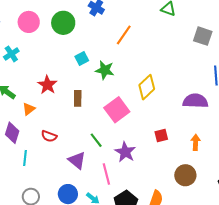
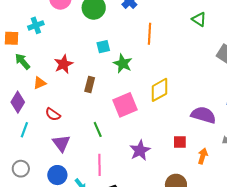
orange line: (124, 35) -> (150, 34), turned -45
red square: (161, 135) -> (180, 142), moved
orange arrow: (196, 142) -> (203, 156), moved
purple star: (125, 152) -> (140, 150), moved
purple triangle: (77, 160) -> (61, 143), moved

